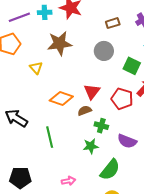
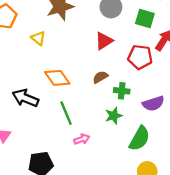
red triangle: (92, 92) -> (104, 41), moved, turned 30
orange diamond: (61, 98) -> (57, 78), moved, turned 45
purple semicircle: (127, 141) -> (153, 103), turned -30
pink arrow: (69, 181) -> (82, 139), moved

